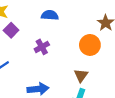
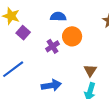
orange circle: (90, 45) -> (72, 36), moved

